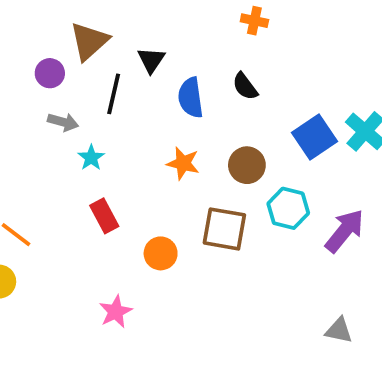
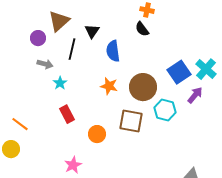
black semicircle: (245, 86) -> (142, 29), moved
brown circle: (247, 165) -> (143, 87), size x1.4
purple arrow: (345, 231) -> (195, 95), moved, size x0.7

